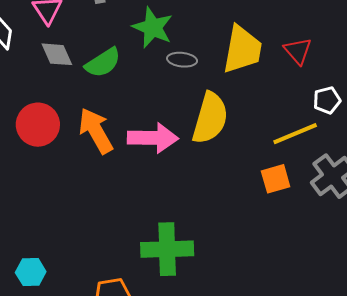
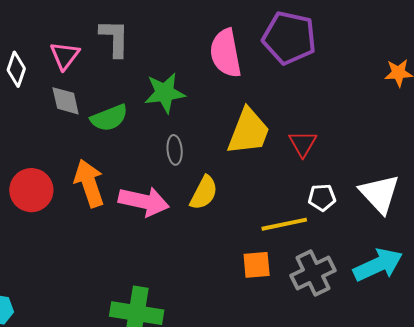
green star: (153, 27) -> (165, 93), turned 30
gray ellipse: (182, 60) -> (175, 150), moved, turned 68
yellow semicircle: (210, 118) -> (204, 193), size x0.7
red circle: (38, 125) -> (31, 190), moved

